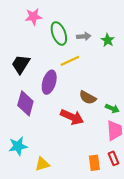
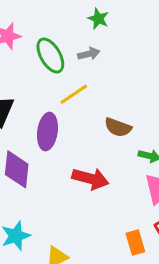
green star: (108, 40) -> (98, 19), moved
brown semicircle: (88, 98) -> (118, 127), moved

